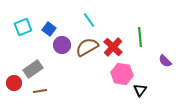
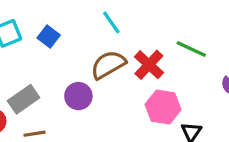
green line: (140, 37) -> (191, 49), turned -60
purple circle: (62, 45) -> (78, 96), moved

